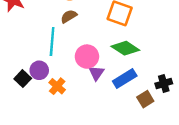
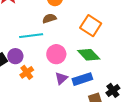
cyan line: (52, 42) -> (31, 36), turned 65
purple triangle: (96, 73) -> (61, 78), moved
black cross: (164, 84) -> (113, 90), turned -32

